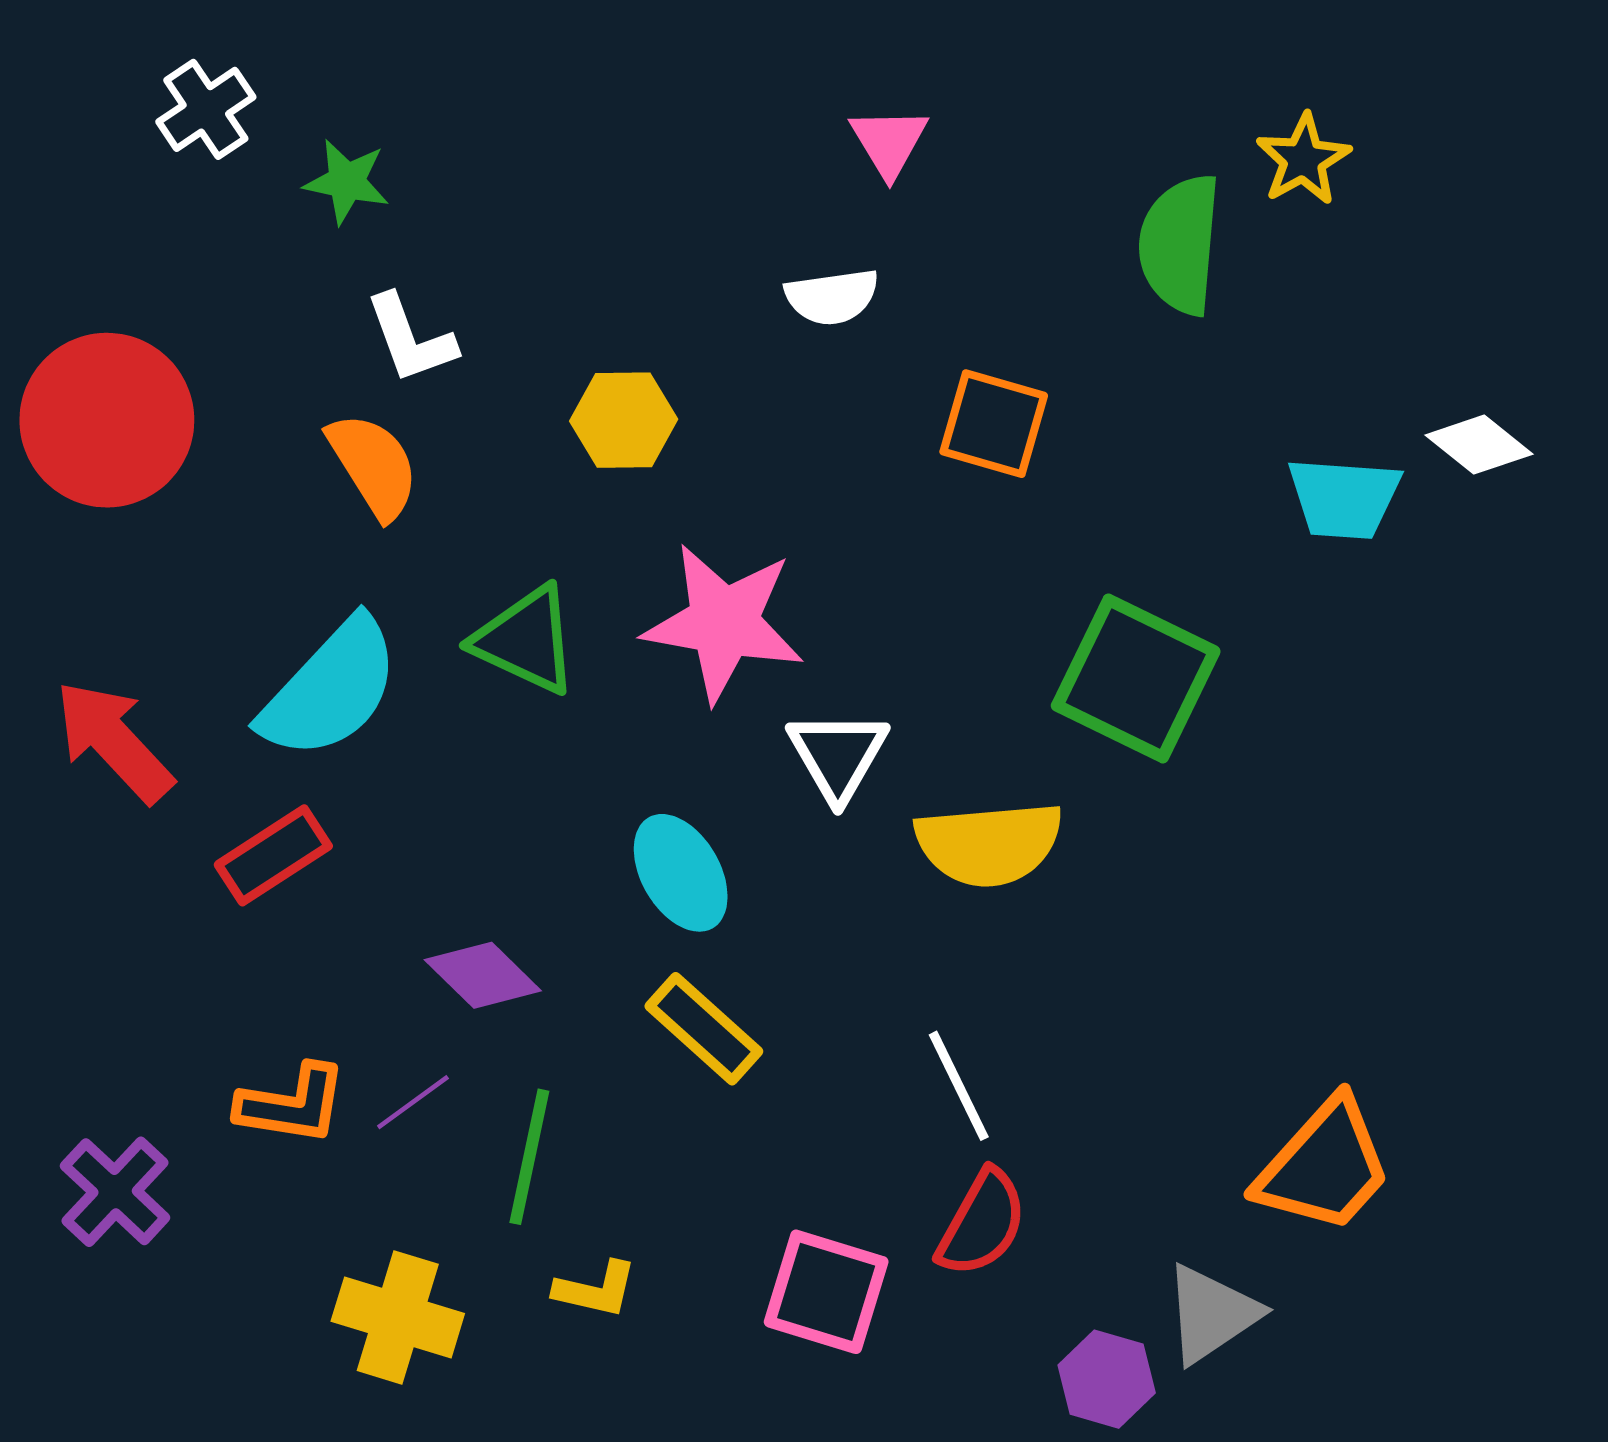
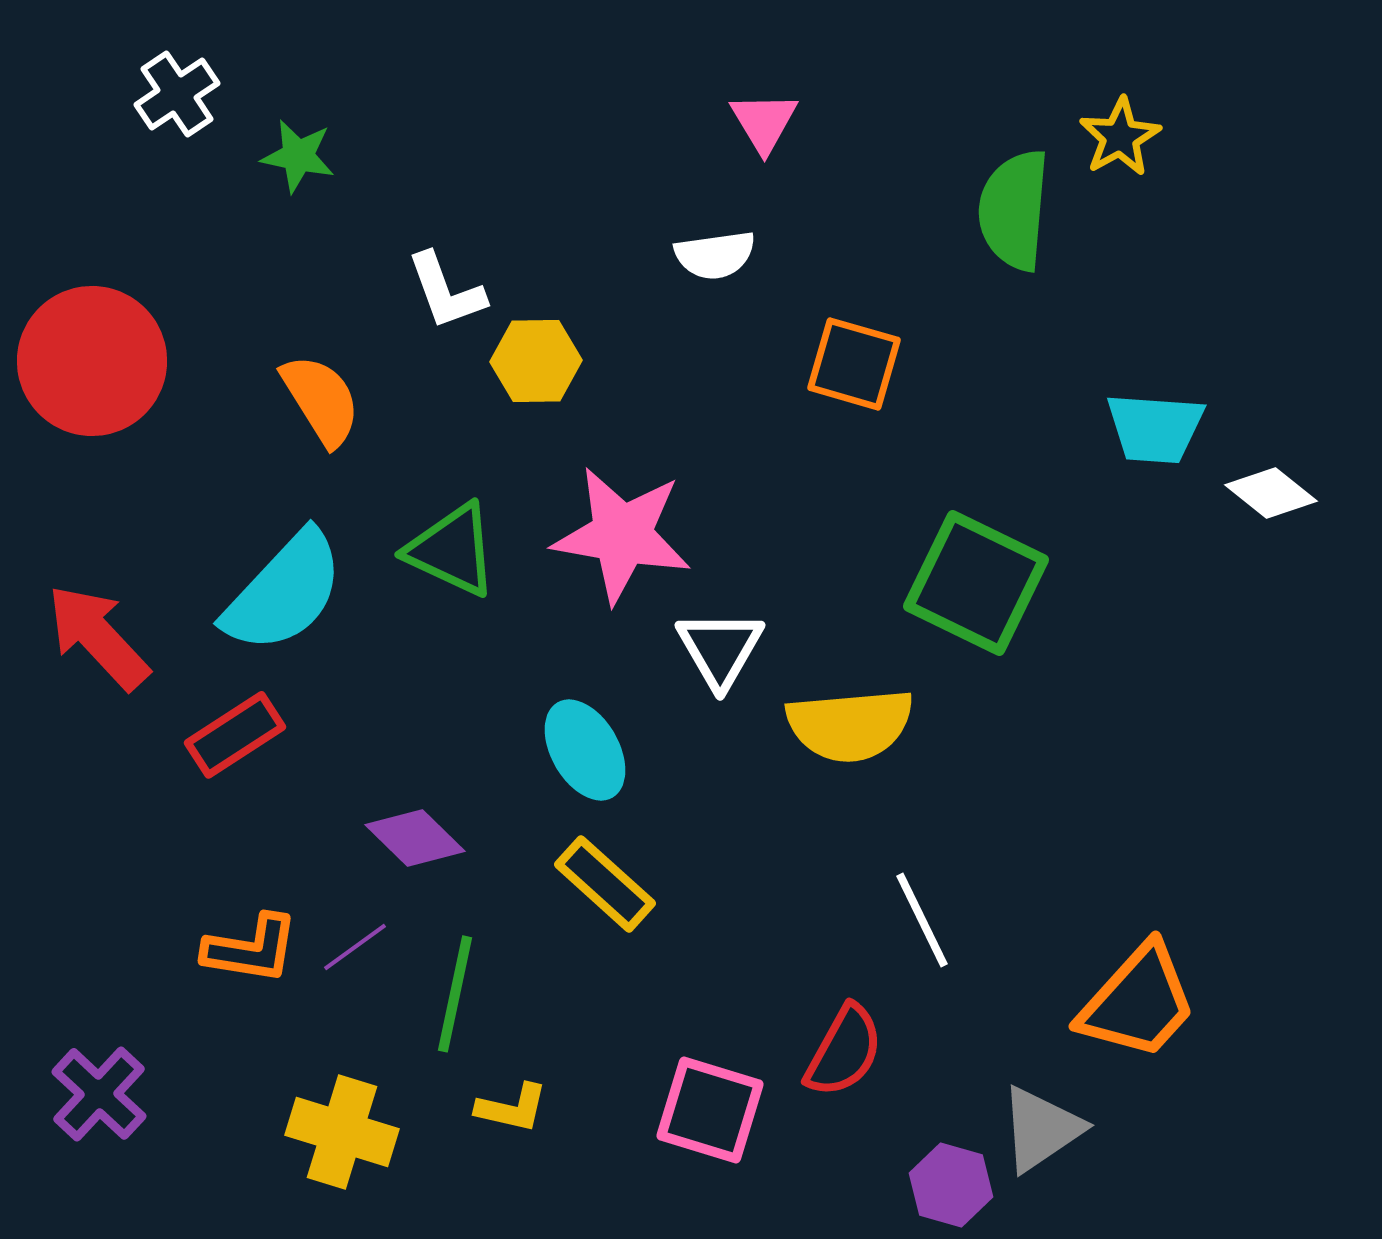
white L-shape: (411, 339) -> (446, 291), moved
white diamond: (1479, 445) -> (1271, 493), moved
white line: (959, 1086) -> (922, 920), moved
purple cross: (115, 1192) -> (99, 1094), moved

